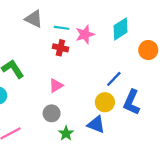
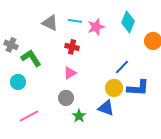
gray triangle: (34, 19) -> (50, 23), moved
cyan diamond: (120, 29) -> (128, 22), turned -35
red cross: (60, 48) -> (72, 47), moved
blue L-shape: (132, 102) -> (138, 88), turned -110

